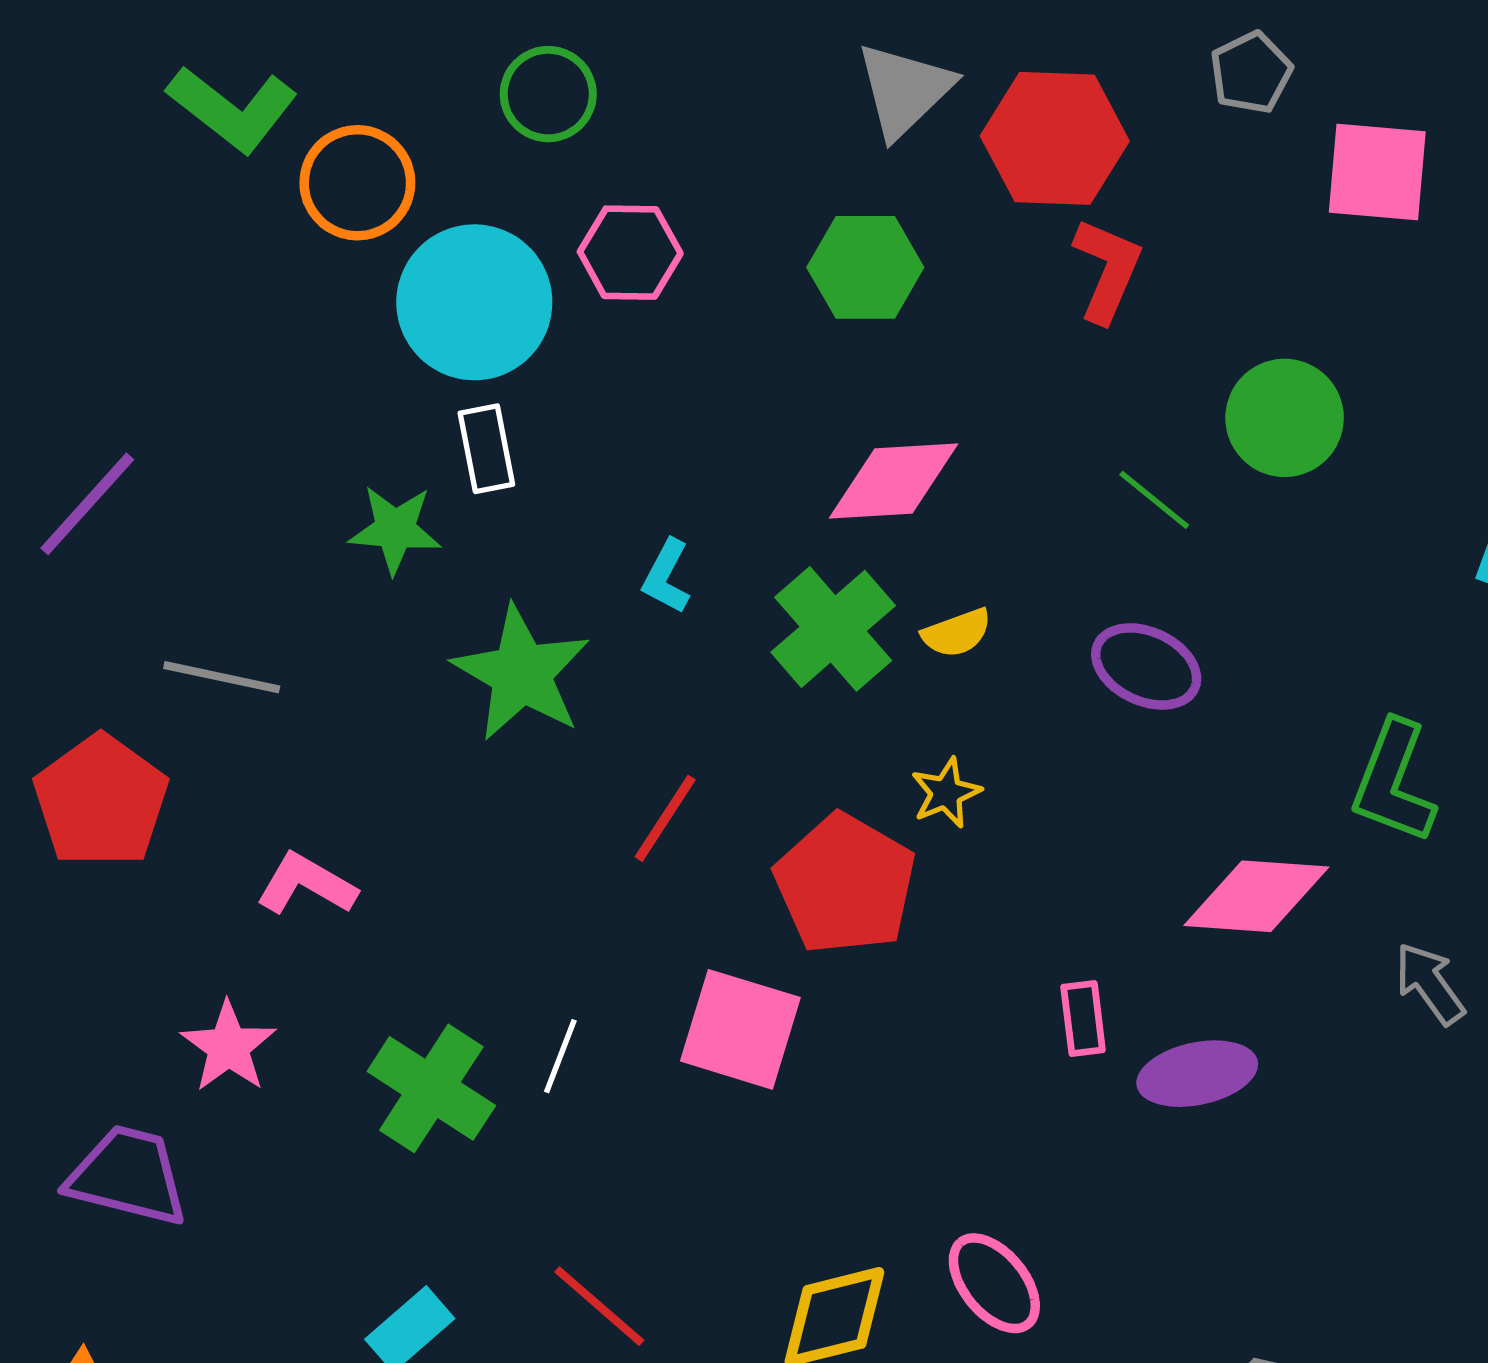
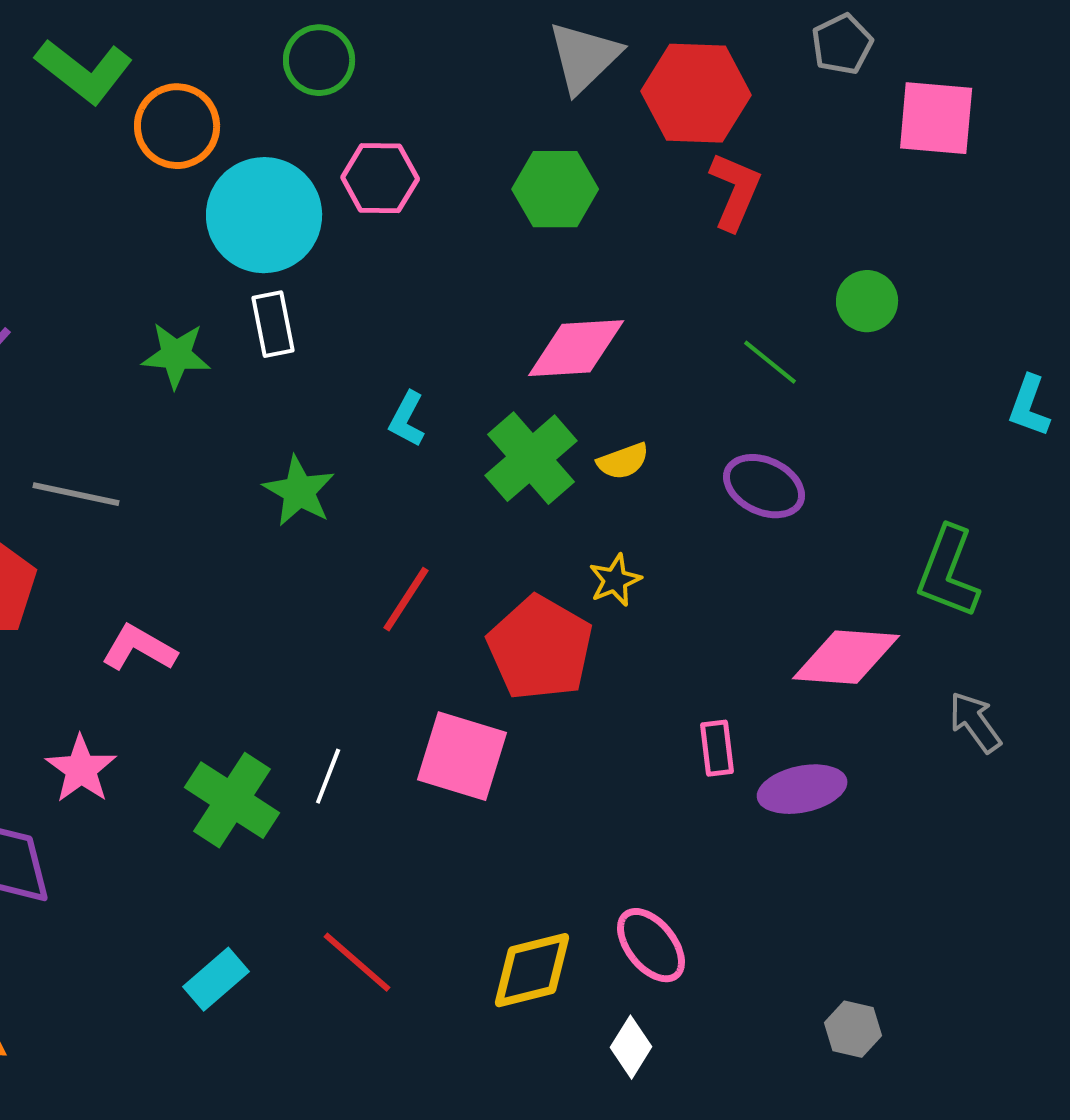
green circle: (1285, 418) -> (867, 301), size x0.7
green star: (395, 529) -> (176, 355), moved
green star: (521, 673) -> (299, 491), size x0.7

